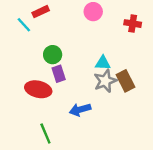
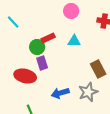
red rectangle: (41, 12) -> (48, 38), moved
cyan triangle: (103, 63) -> (74, 41), moved
gray star: (105, 81) -> (88, 92), moved

